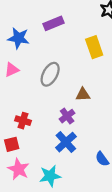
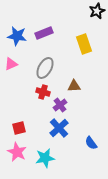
purple rectangle: (54, 23) -> (44, 33), moved
red cross: (23, 121) -> (43, 92), moved
red square: (12, 144) -> (19, 128), moved

